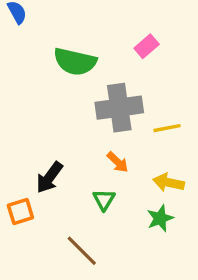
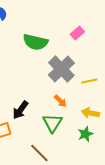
gray cross: (119, 108) -> (61, 69), turned -36
green triangle: (104, 200) -> (52, 123), size x1.5

